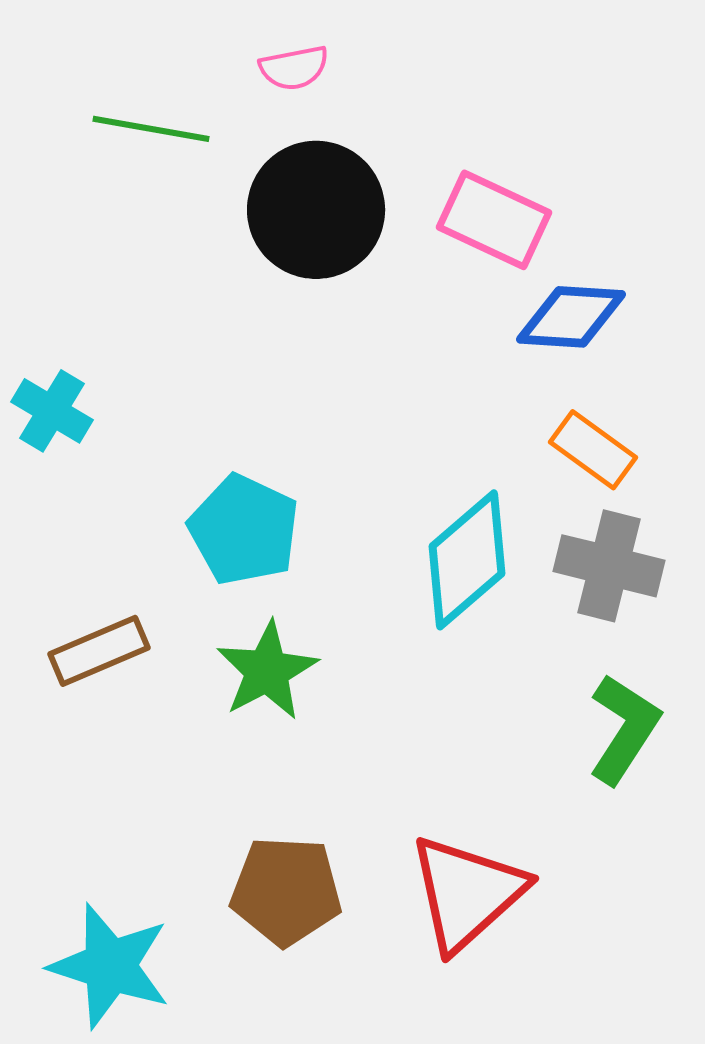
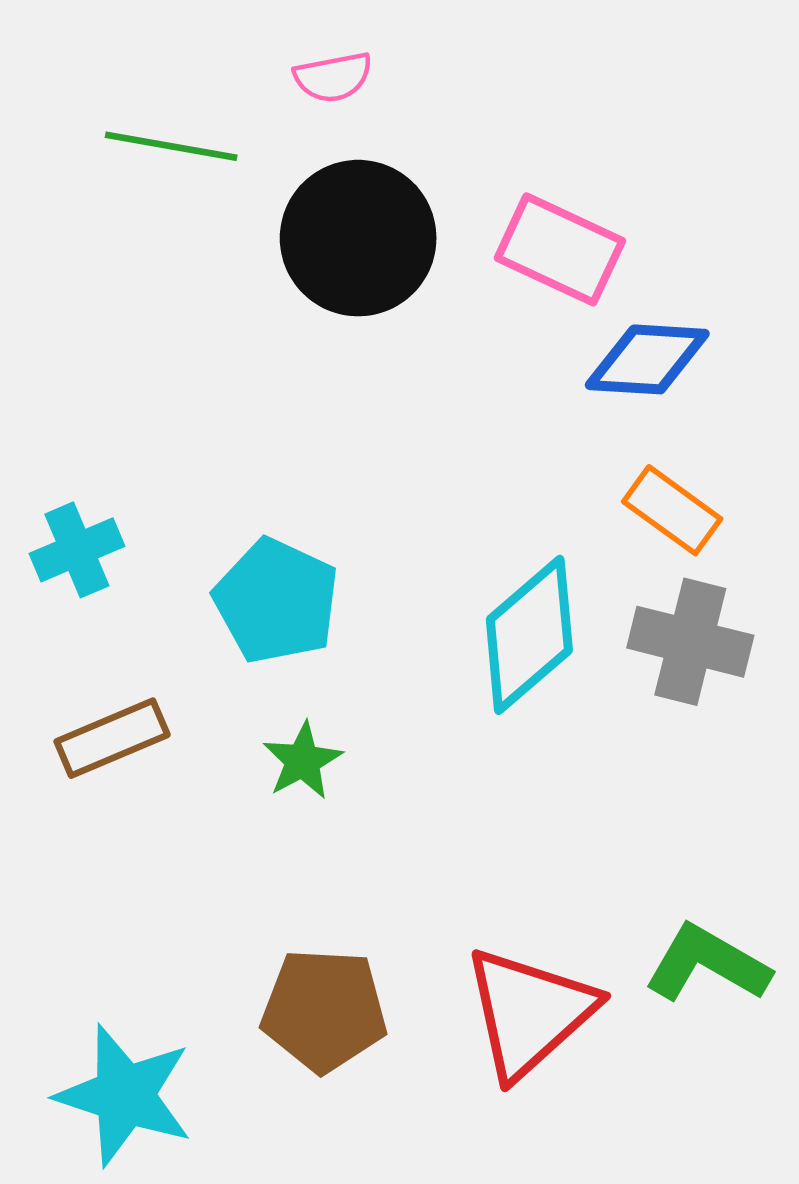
cyan cross: (52, 411) -> (77, 550), moved, turned 36
green star: (267, 671) -> (303, 761), size x0.7
green L-shape: (624, 729) -> (707, 964), moved, turned -93

